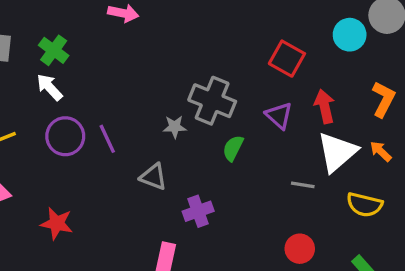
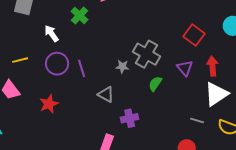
green cross: (54, 50) -> (80, 16), moved
gray line: (303, 185) -> (197, 120), moved
red star: (57, 223) -> (49, 104), moved, turned 30

